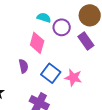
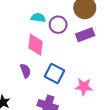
purple rectangle: (86, 41) -> (85, 35), turned -66
pink star: (73, 78) -> (84, 87), moved

